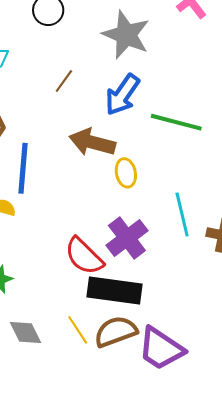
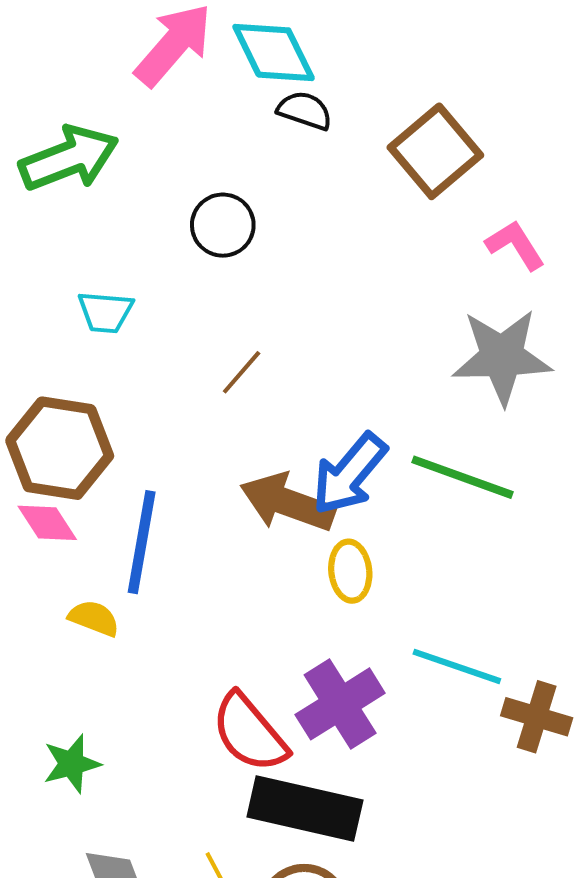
gray star: (126, 35) -> (502, 357), moved, turned -30
blue arrow: (122, 95) -> (349, 474), moved
cyan line: (182, 214) -> (457, 666), turned -63

